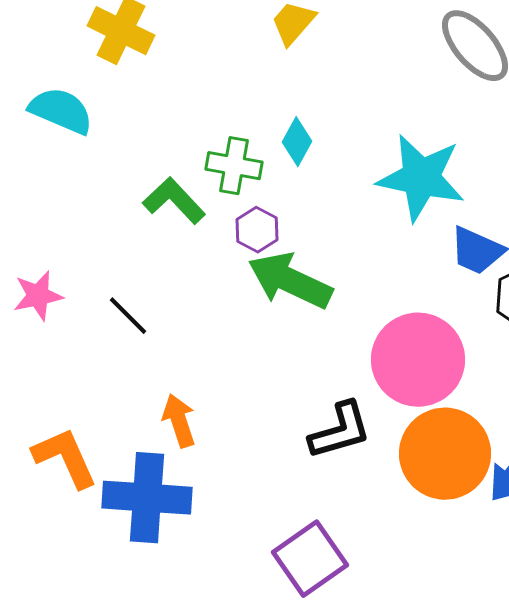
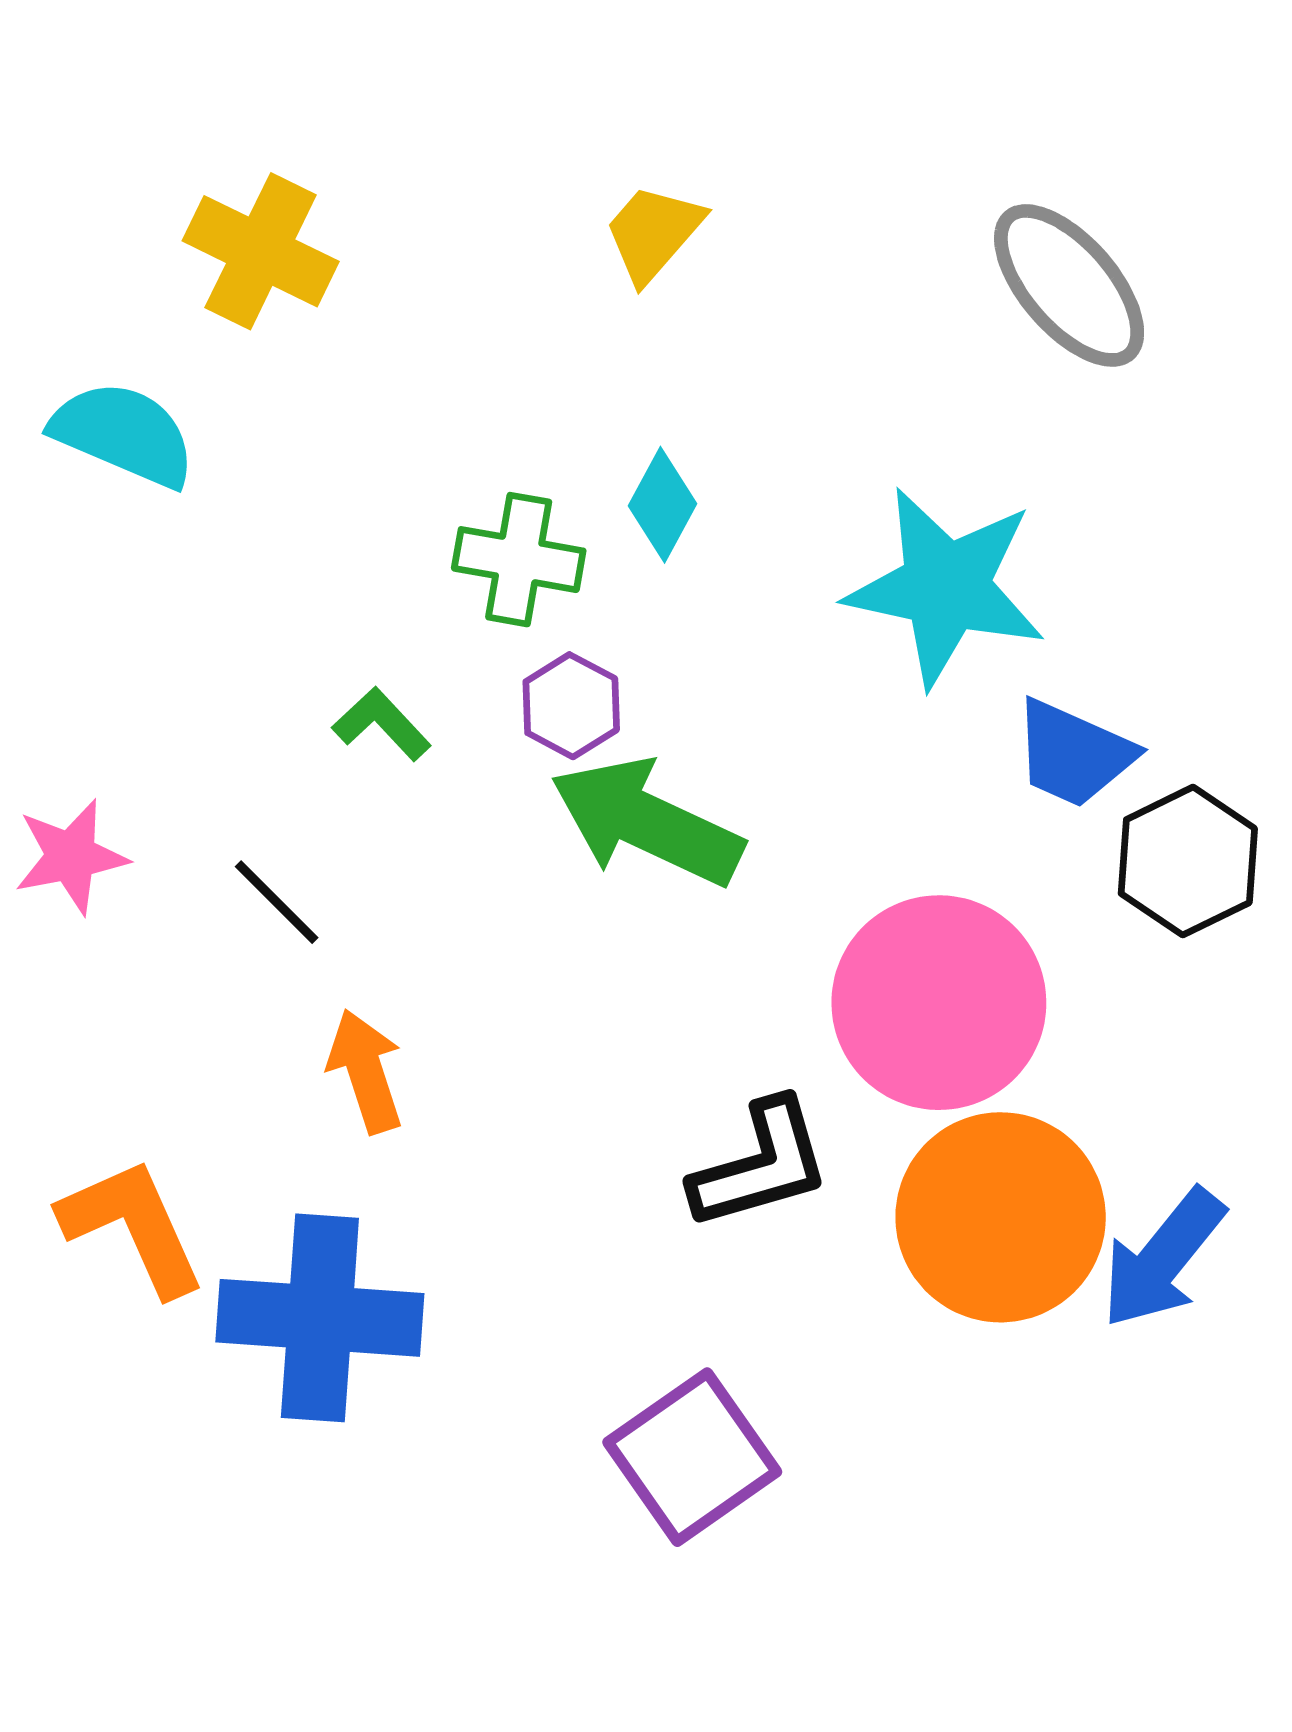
green L-shape: (174, 201) -> (382, 724), moved, size x0.7
orange arrow: (179, 421) -> (366, 1071), moved

